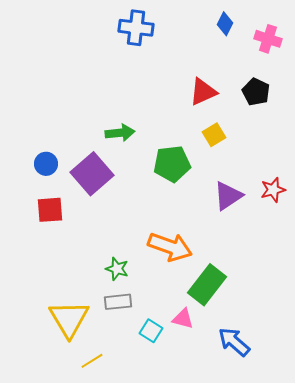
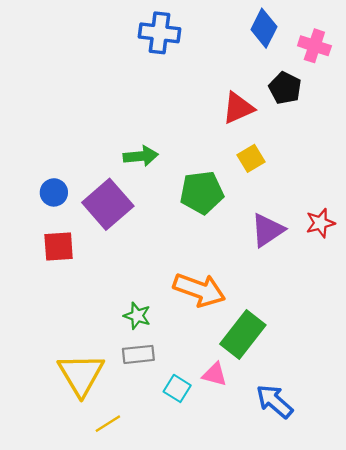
blue diamond: (225, 24) -> (264, 28), size x1.4
black pentagon: (256, 92) -> (285, 88), moved

